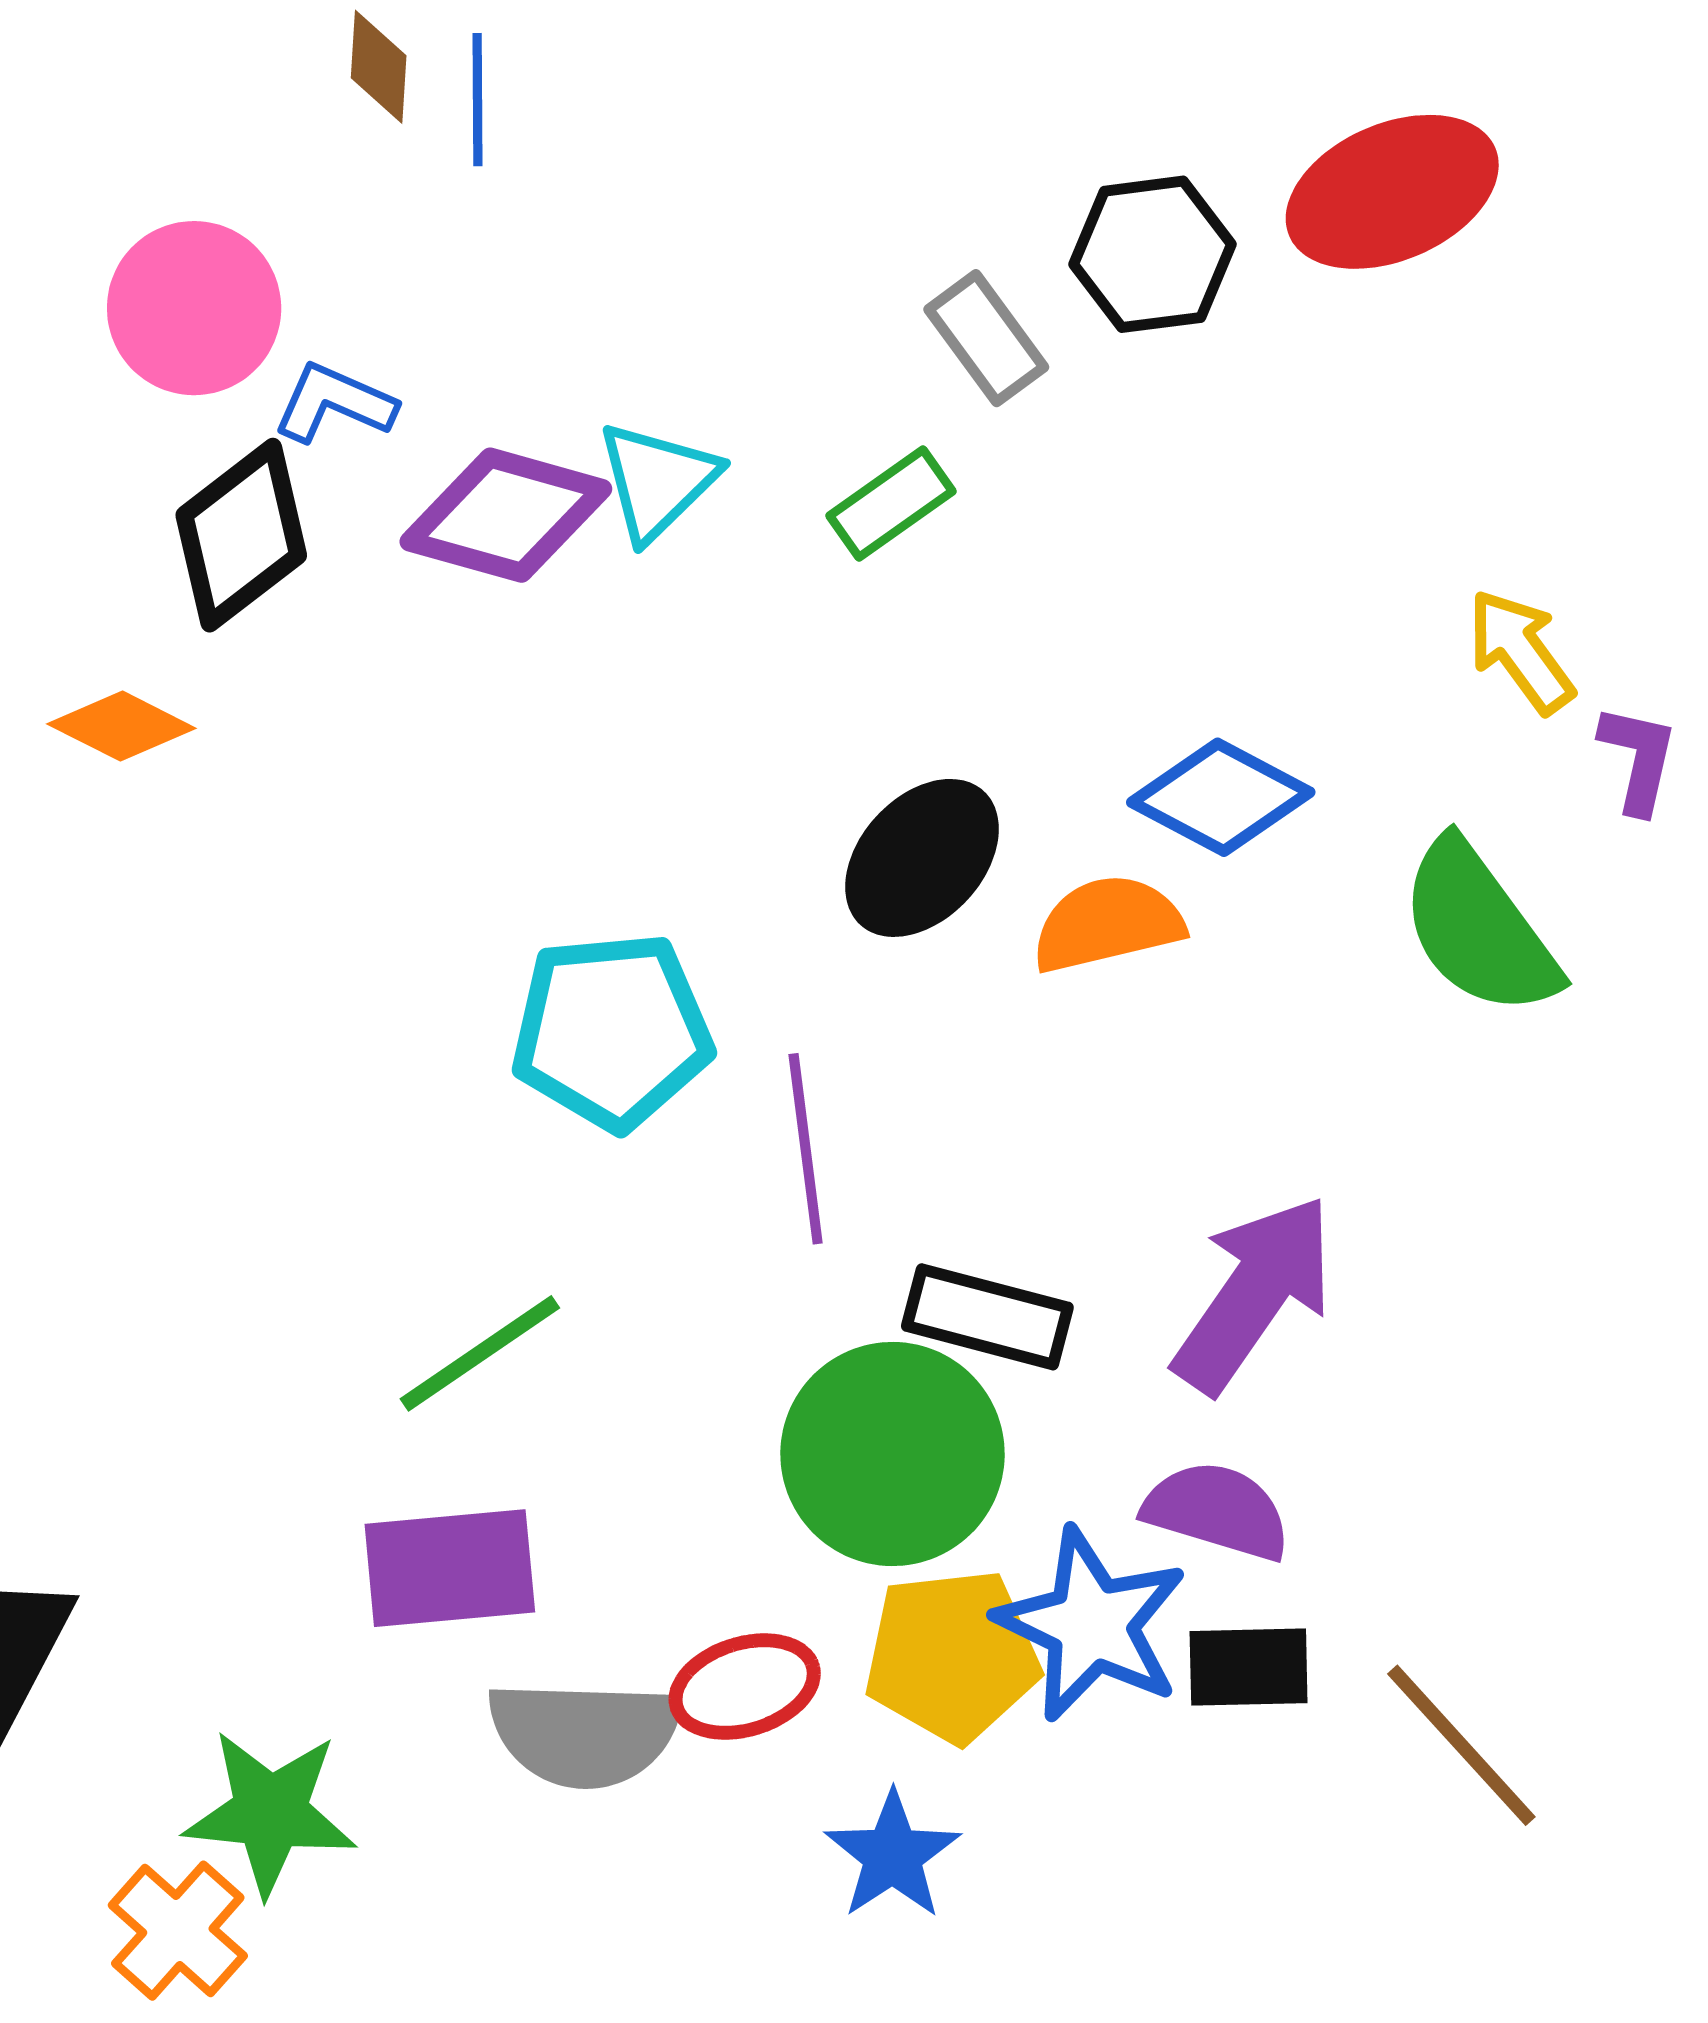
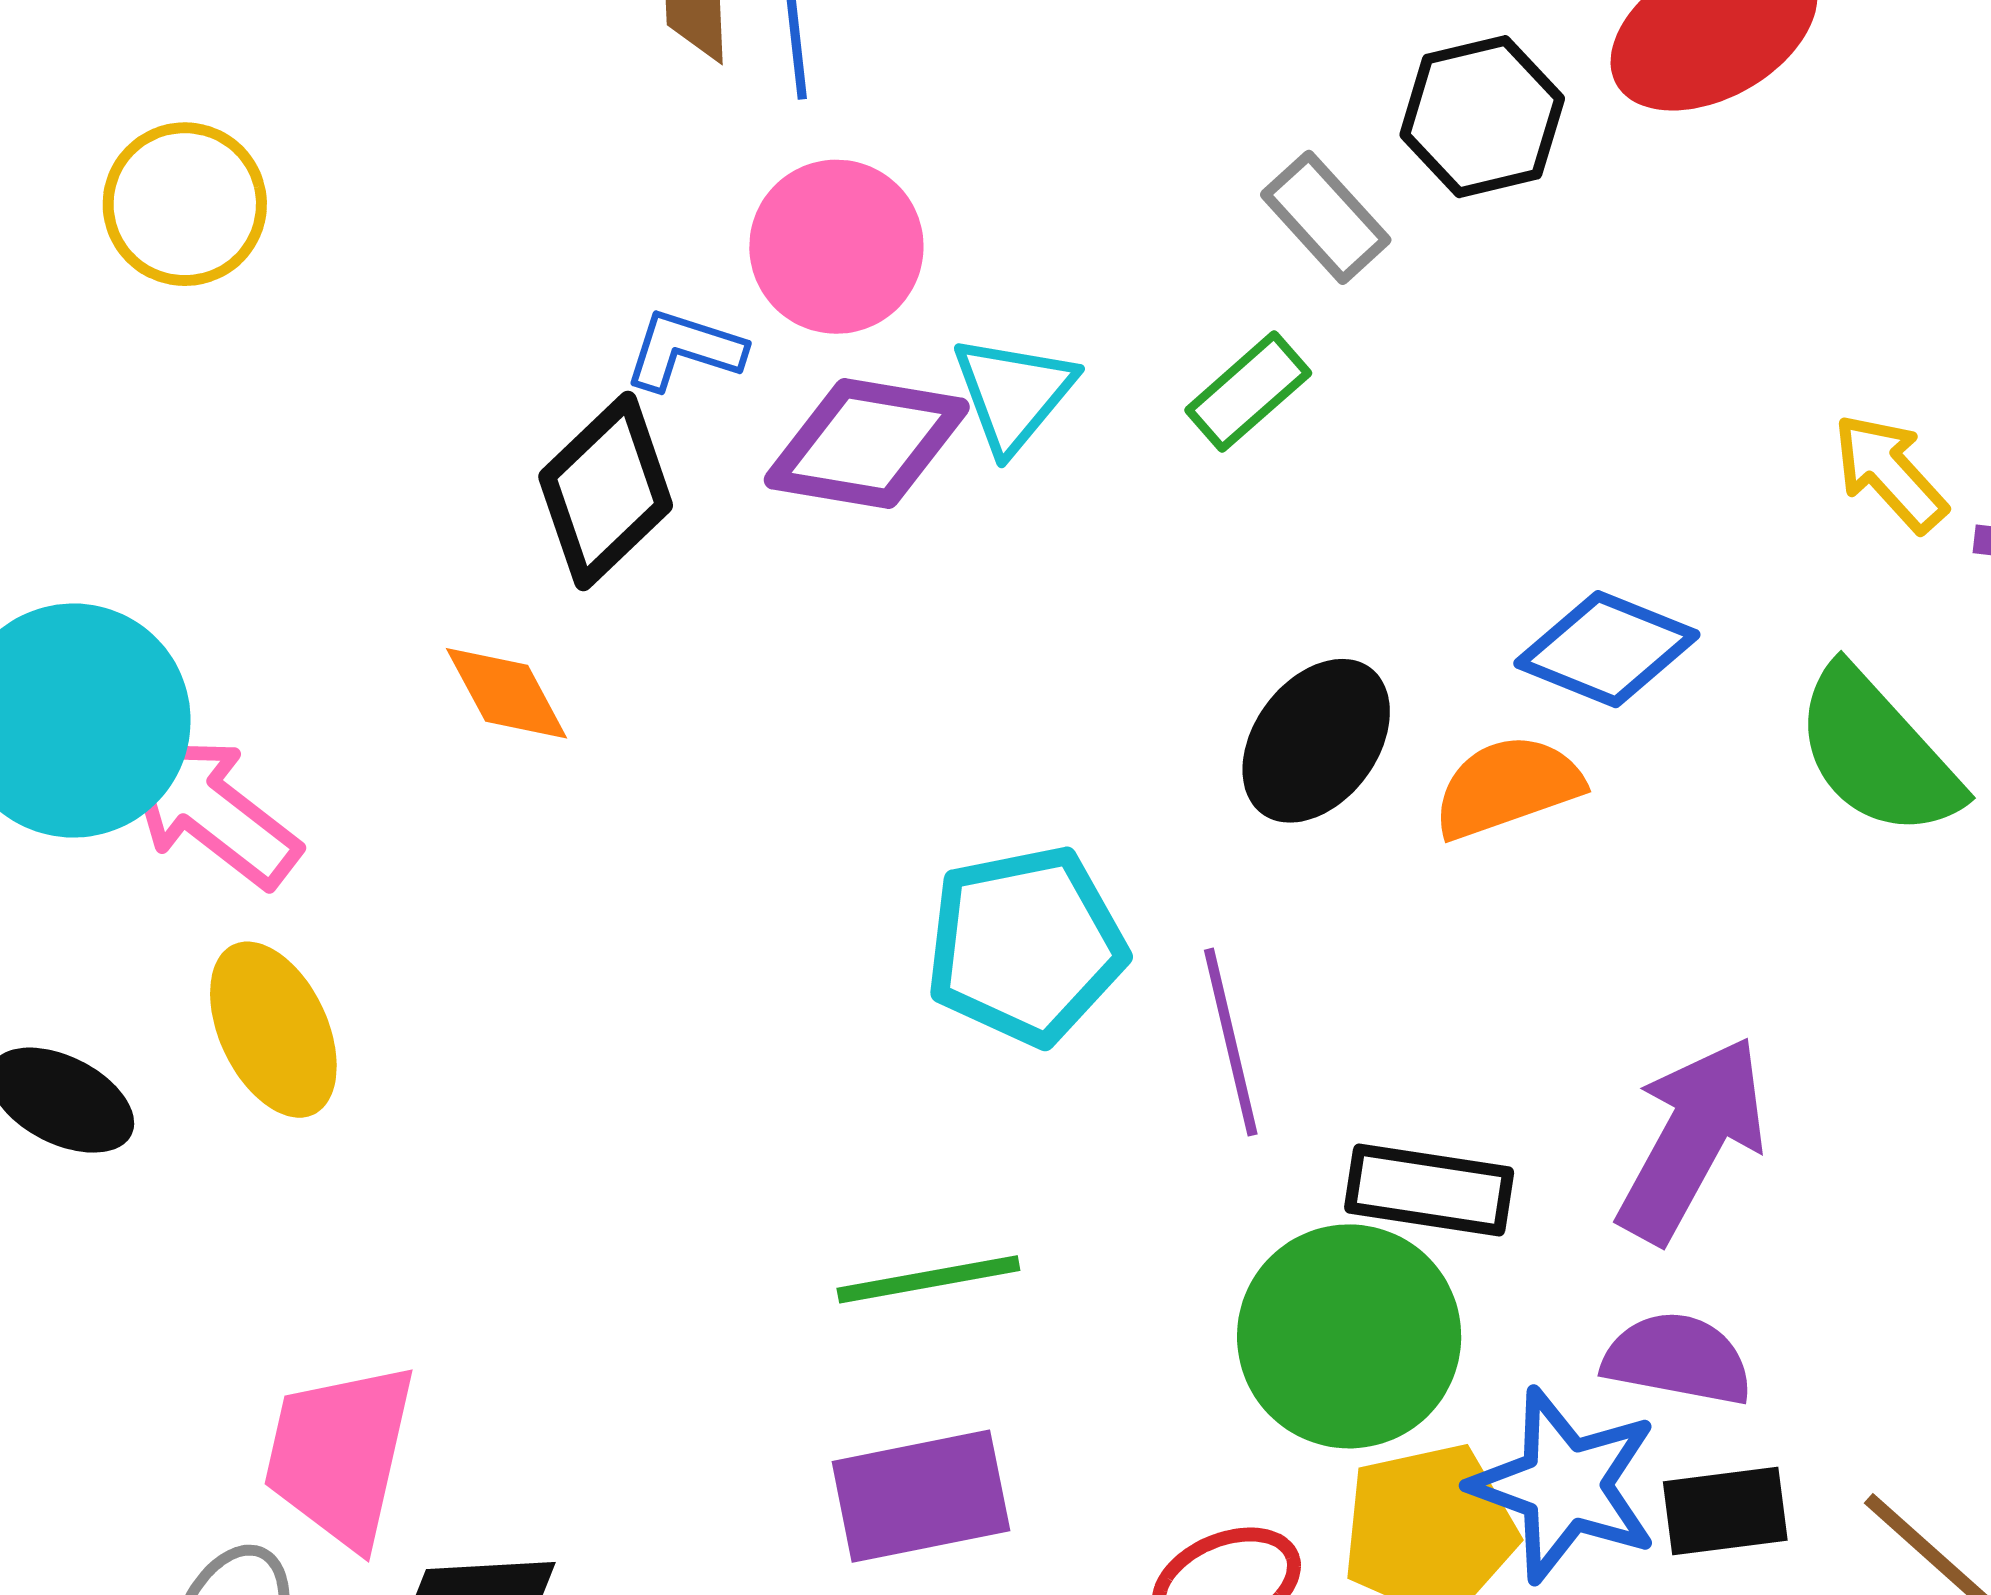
pink circle: (194, 308) -> (836, 247), moved
orange diamond: (121, 726) -> (507, 693), turned 41
green line: (480, 1353) -> (928, 1279), turned 30

